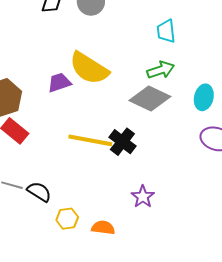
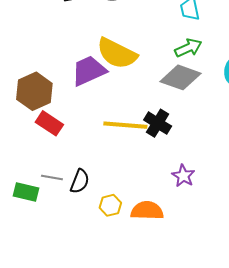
purple trapezoid: (59, 83) -> (89, 71), size x1.5
black semicircle: (39, 192) -> (80, 181), turned 85
orange semicircle: (103, 228) -> (147, 211), size x1.4

